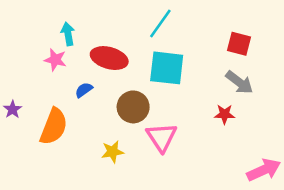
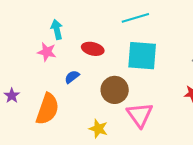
cyan line: (160, 24) -> (135, 18), turned 40
red ellipse: (109, 58) -> (93, 49), size x0.7
yellow star: (113, 152) -> (98, 129), turned 30

